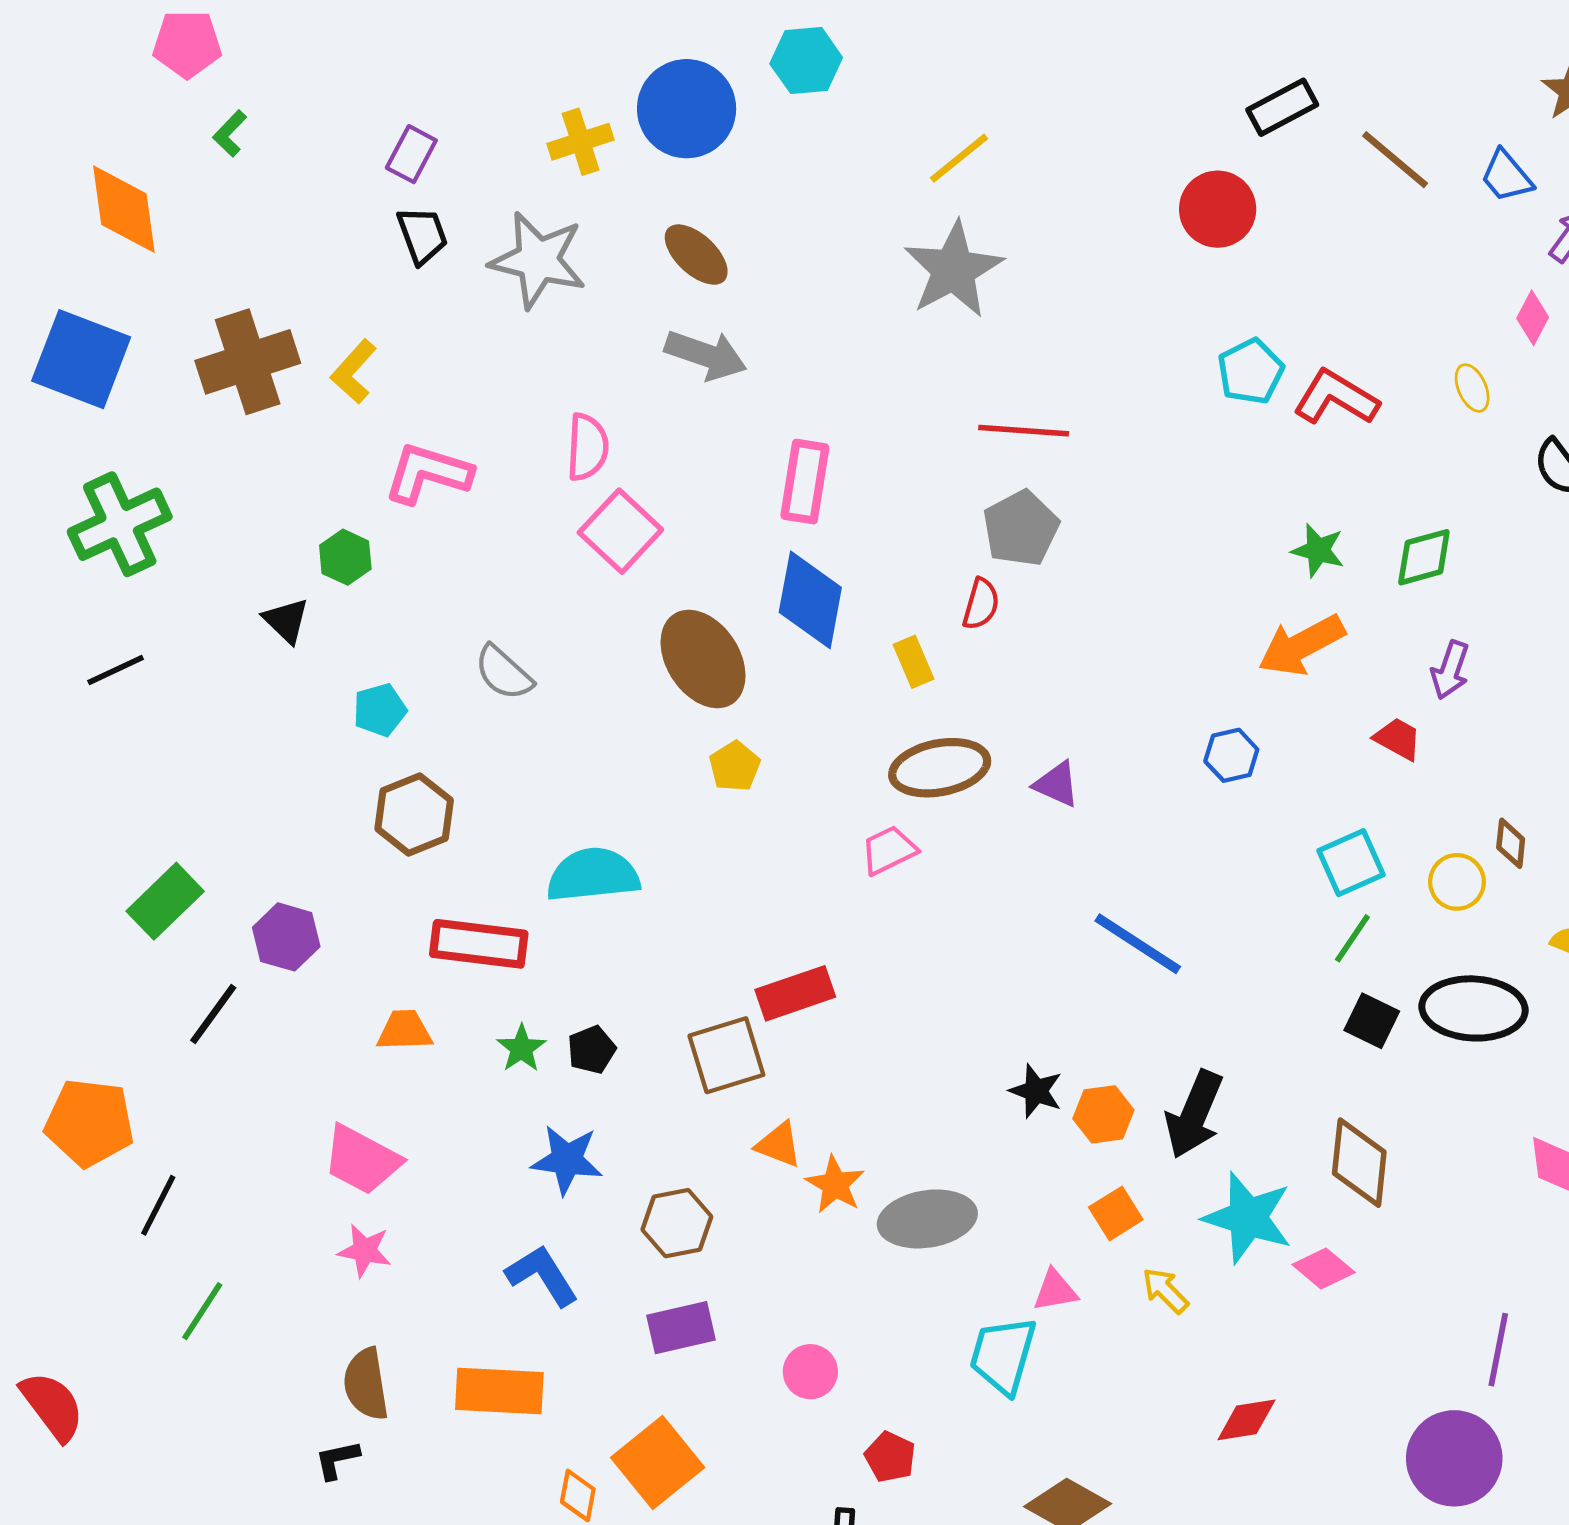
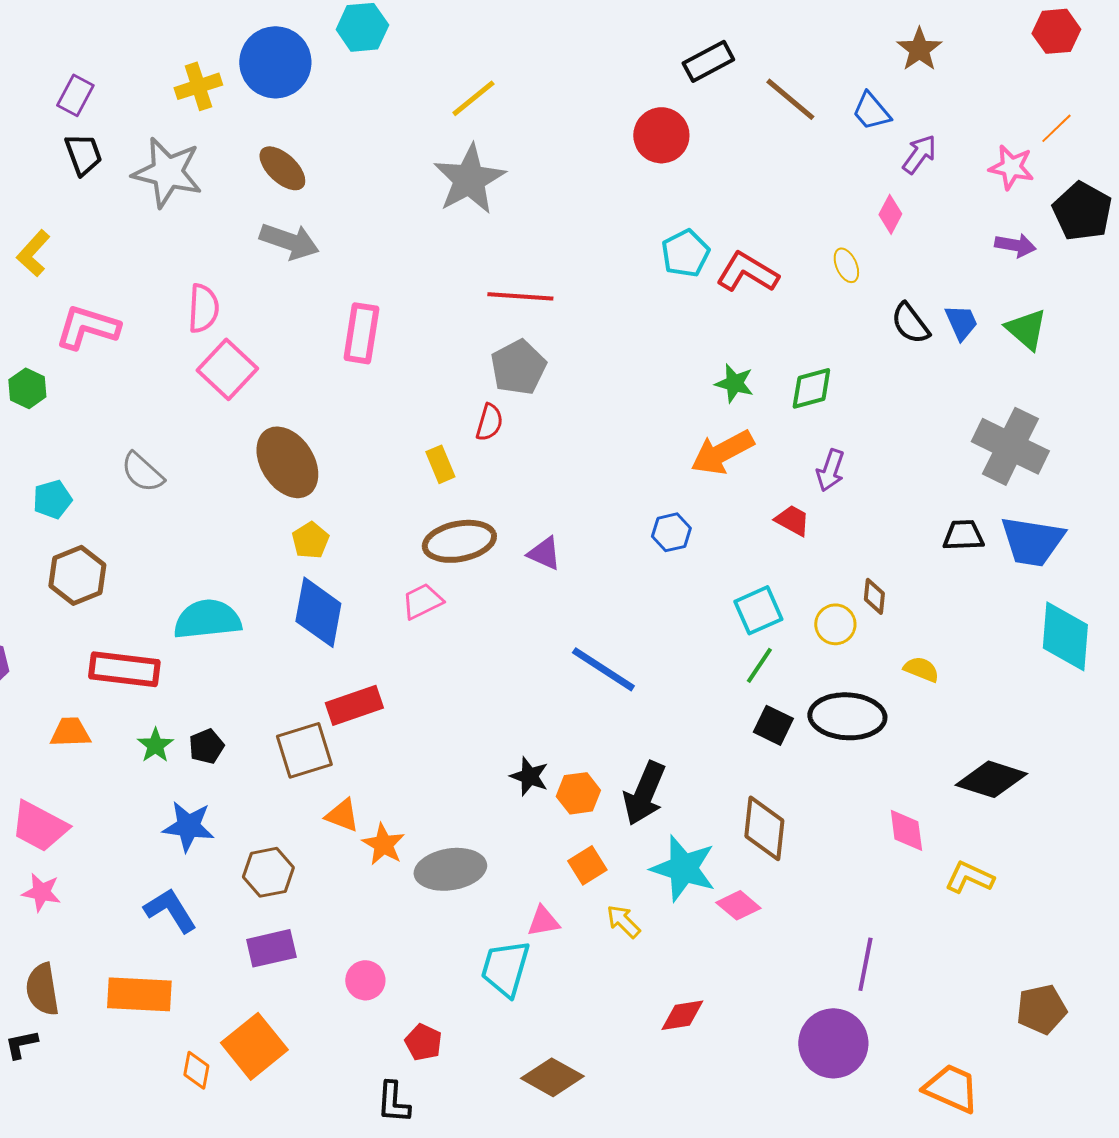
blue diamond: (810, 600) -> (318, 612), moved

